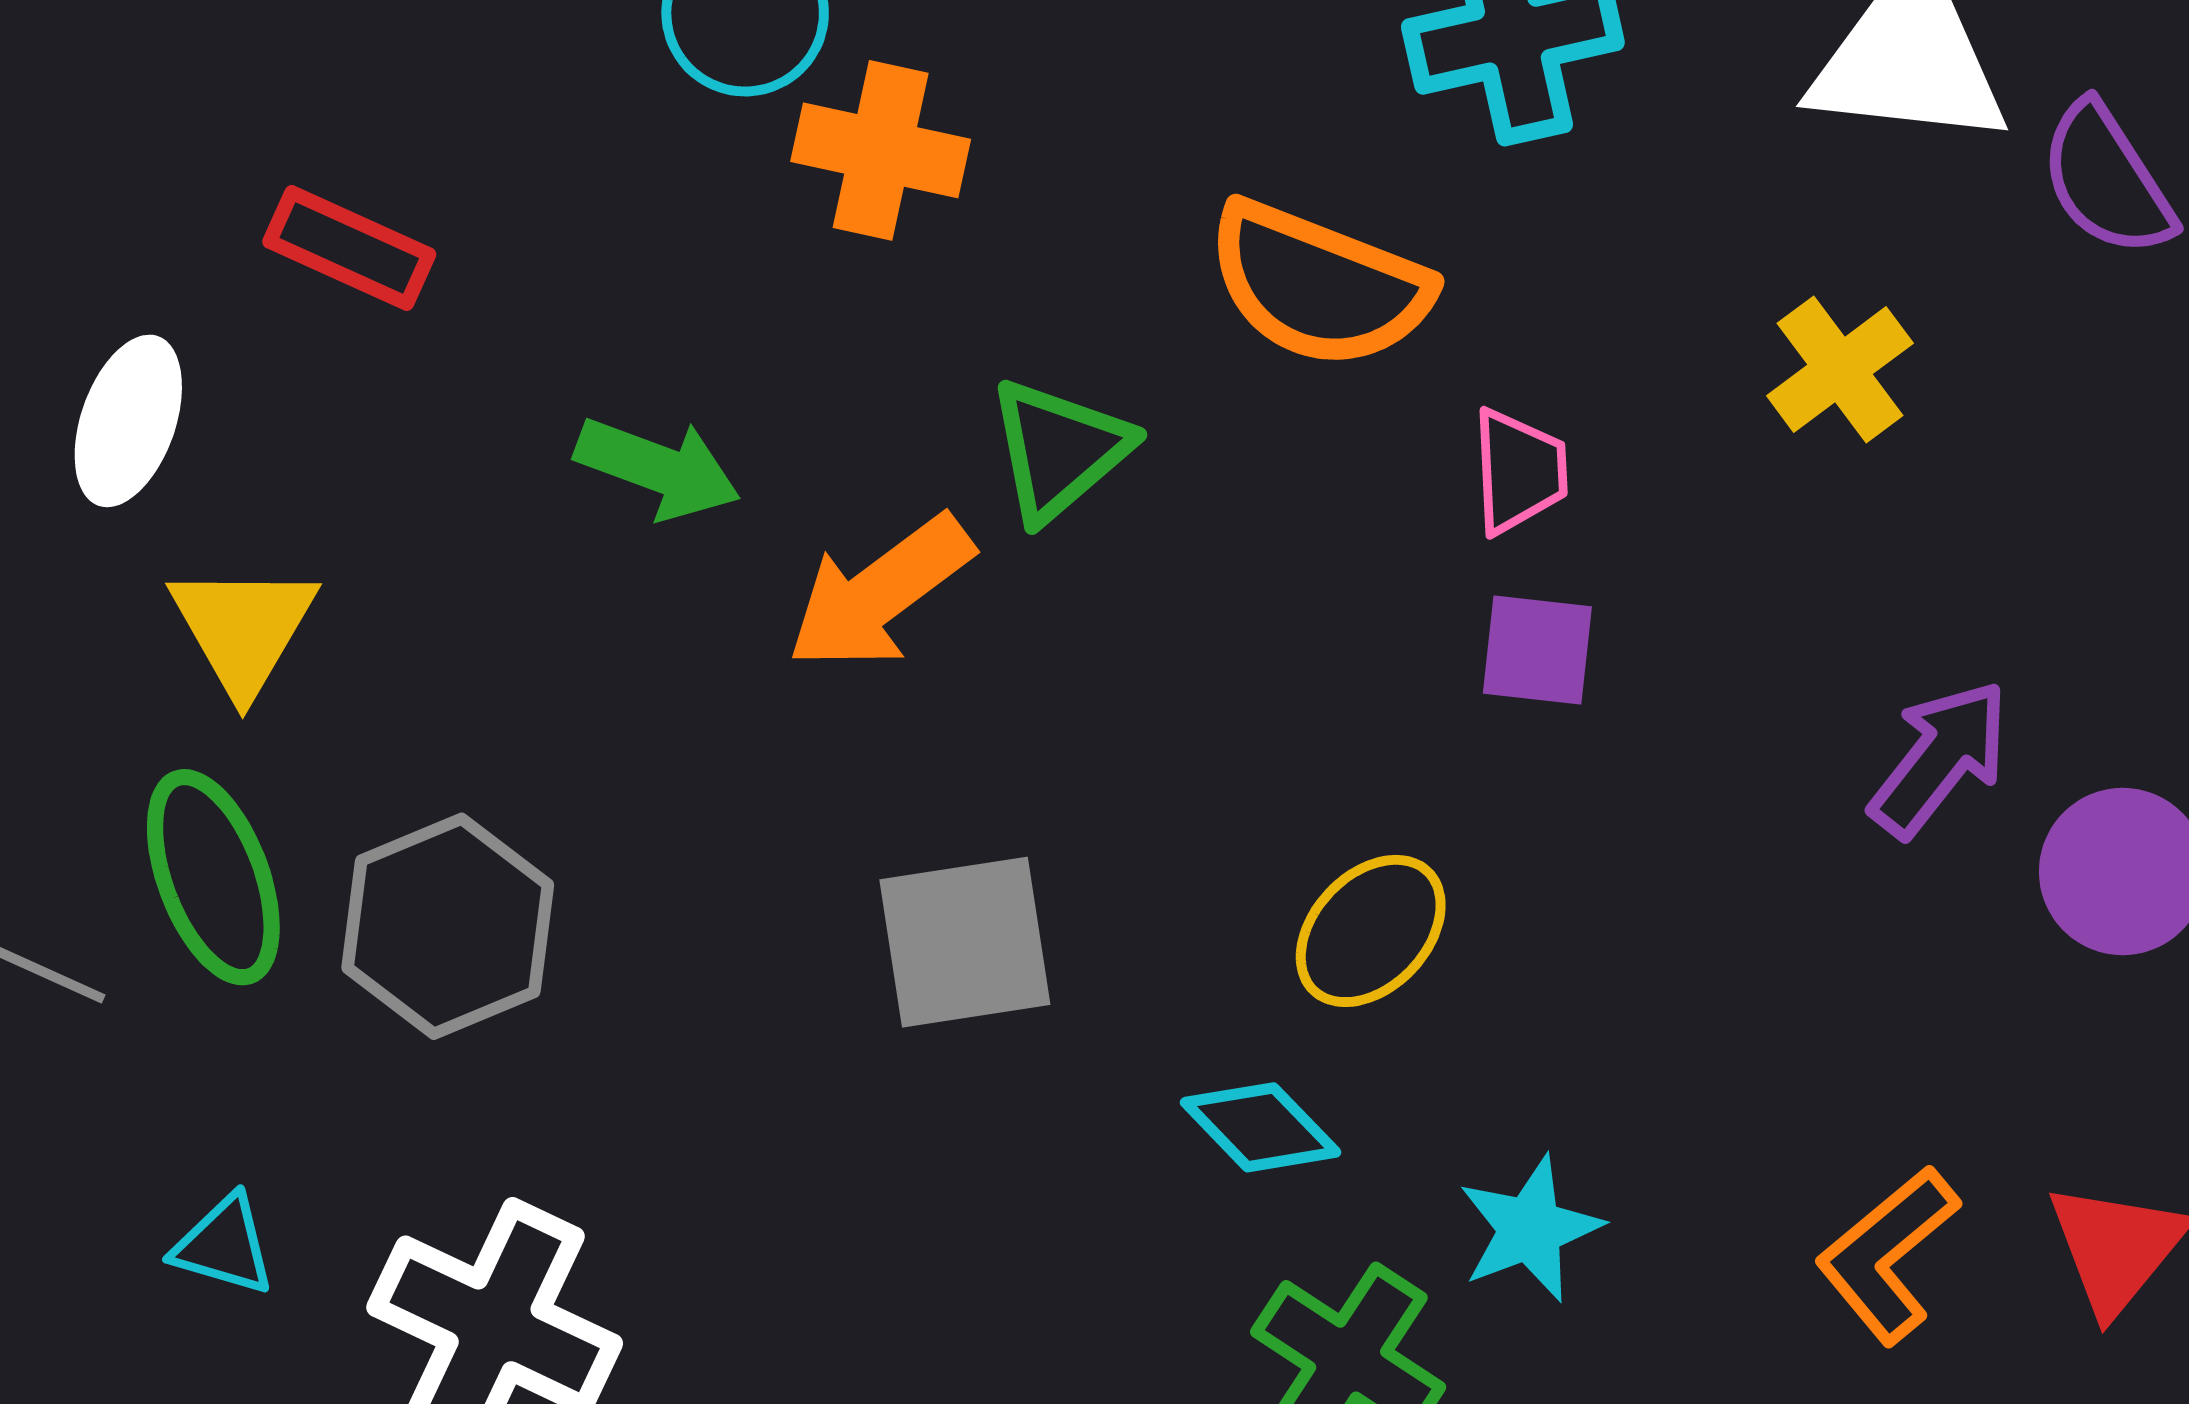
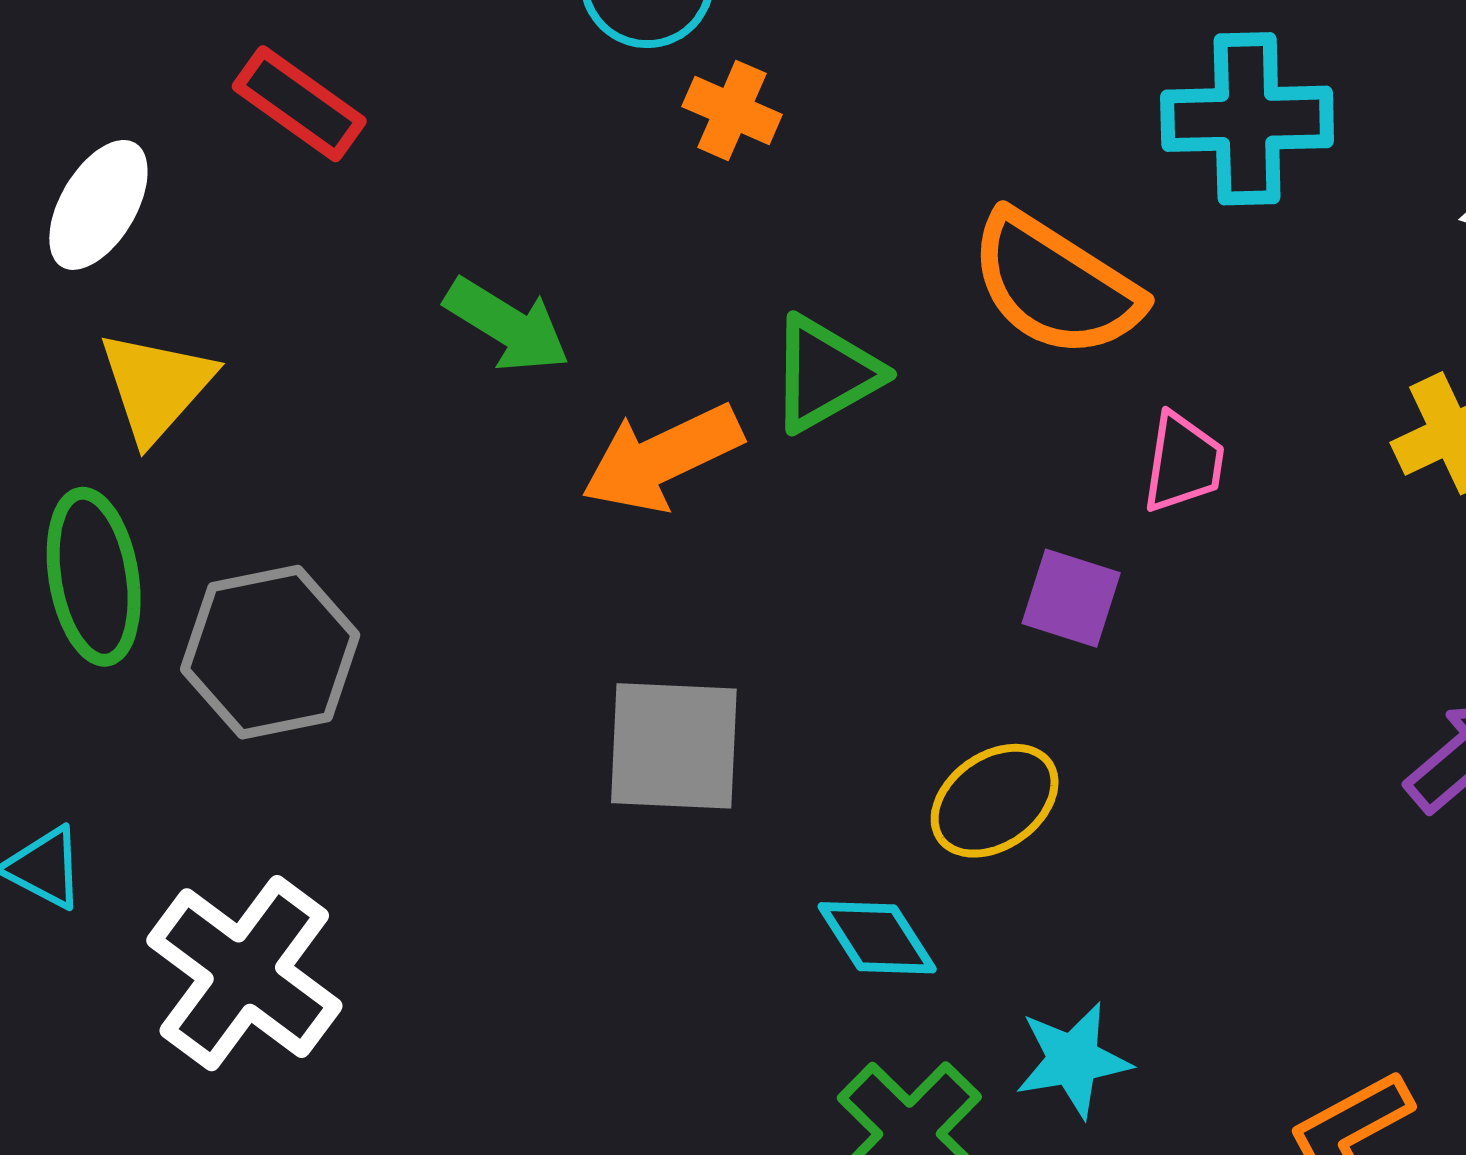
orange cross: (881, 150) -> (732, 110), size x0.7
purple square: (1537, 650) -> (1071, 598), moved

